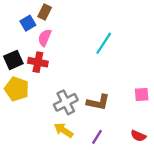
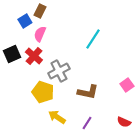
red cross: (38, 62) -> (34, 56), turned 30
yellow pentagon: (17, 89) -> (43, 92), moved
pink square: (142, 95) -> (127, 85), turned -32
gray cross: (66, 102) -> (59, 71), moved

